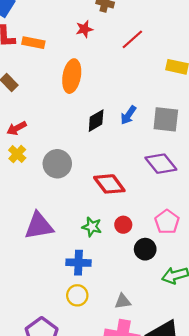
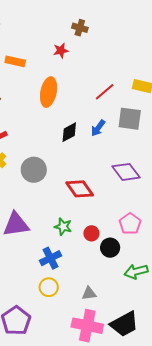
red line: (132, 39) -> (105, 92), moved
gray square: (166, 119) -> (130, 119), moved
red circle: (123, 225) -> (91, 233), moved
blue cross: (78, 263) -> (50, 258), turned -30

